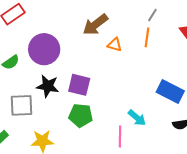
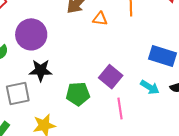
purple square: (79, 85) -> (111, 77), moved, turned 35
cyan arrow: (137, 118) -> (150, 87), moved

